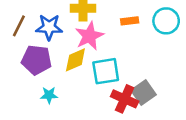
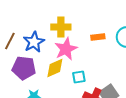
blue star: (49, 27) -> (34, 42), turned -30
cyan square: (106, 71) -> (79, 77), size x0.6

